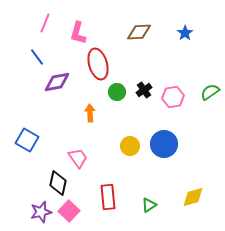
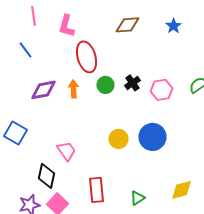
pink line: (45, 23) -> (34, 16), turned -30
purple diamond: (57, 82) -> (44, 90), moved
orange arrow: (90, 113) -> (74, 89), moved

